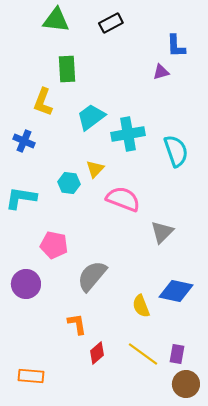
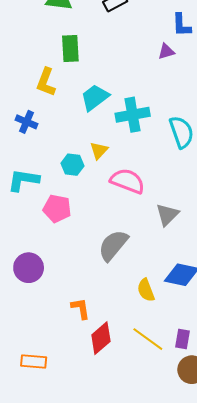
pink pentagon: (54, 245) -> (57, 209), moved
gray semicircle: (92, 276) -> (113, 245), moved
red diamond: (97, 353) -> (101, 338), size x1.4

